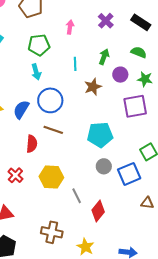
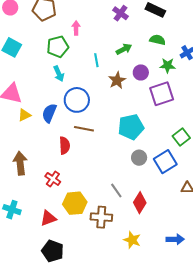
pink arrow: (70, 27) -> (76, 28), moved
green arrow: (104, 57) -> (124, 49), turned 49
purple circle: (120, 75) -> (141, 72), moved
yellow hexagon: (51, 177) -> (75, 203), moved
brown cross: (52, 232) -> (101, 217), moved

